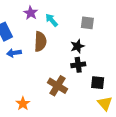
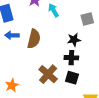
gray square: (87, 23) -> (87, 19), turned -32
brown semicircle: (40, 42) -> (34, 39), moved
black square: (98, 83) -> (72, 78), moved

